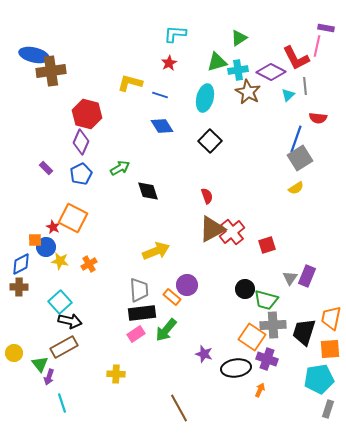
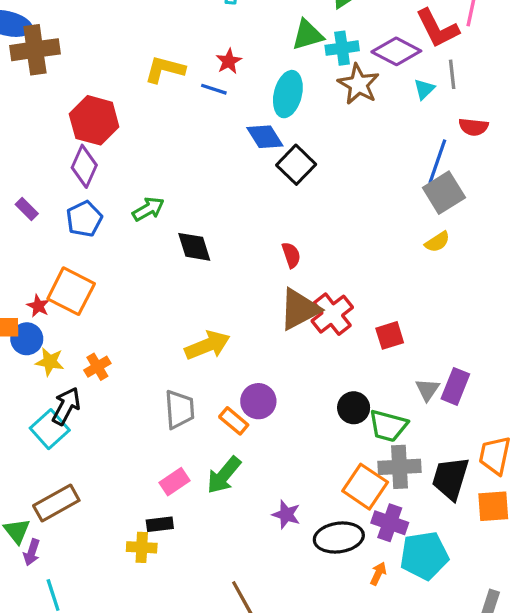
red star: (169, 63) -> (229, 61), moved
blue diamond: (162, 126) -> (265, 137), moved
black rectangle: (142, 313) -> (160, 524), moved, size x0.6
black arrow: (70, 321) -> (66, 406), moved, turned -75
cyan pentagon: (319, 379) -> (424, 556), moved

